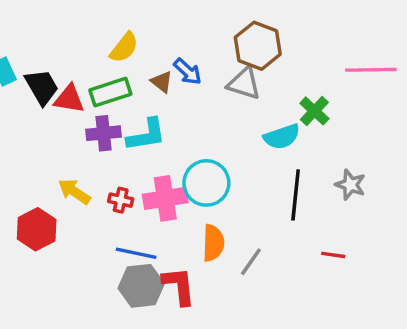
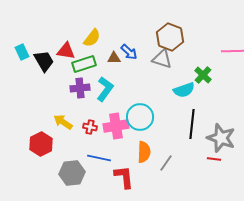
brown triangle: (162, 82) -> (114, 58), turned -40
red triangle: (69, 99) -> (66, 51), moved
cyan L-shape: (146, 135) -> (105, 89), turned -45
gray star: (350, 185) -> (221, 138), moved, size x1.6
gray hexagon: (141, 286) -> (72, 173), moved

